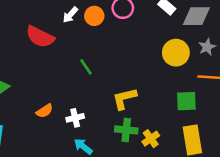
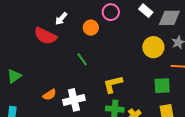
white arrow: (70, 15) -> (61, 19), moved
orange circle: (94, 16) -> (91, 28), moved
white cross: (75, 118) -> (74, 100), size x1.5

